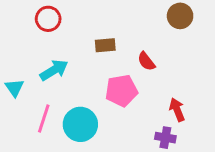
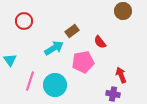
red circle: (48, 19) -> (24, 21), moved
brown rectangle: (105, 45) -> (72, 31), turned -32
cyan arrow: (54, 70) -> (54, 48), moved

